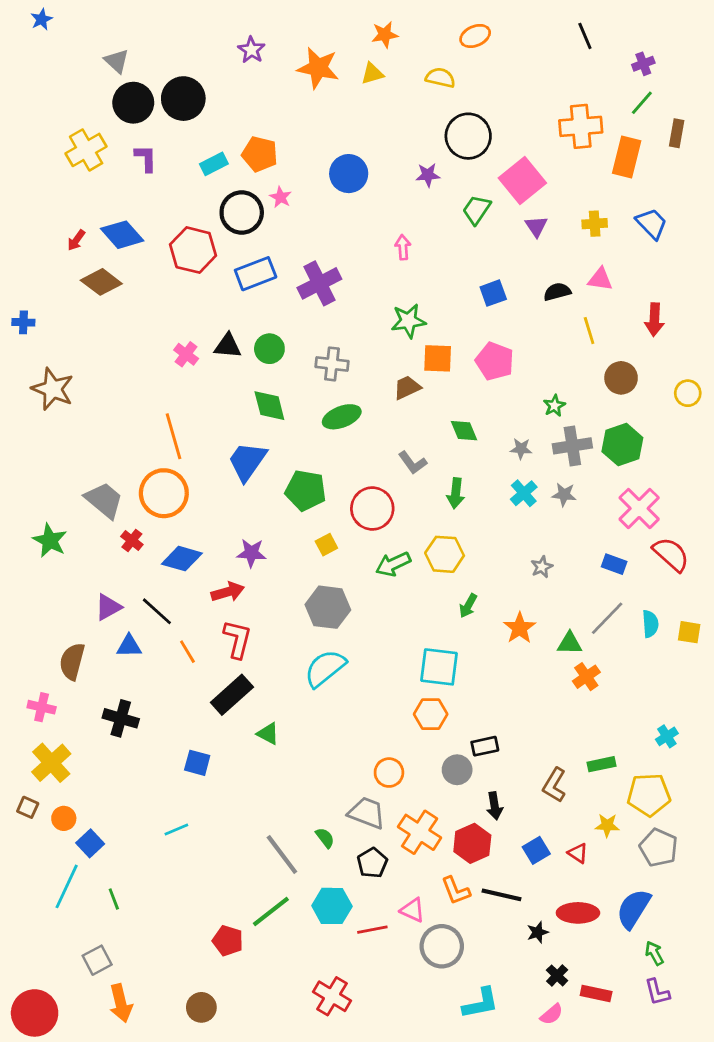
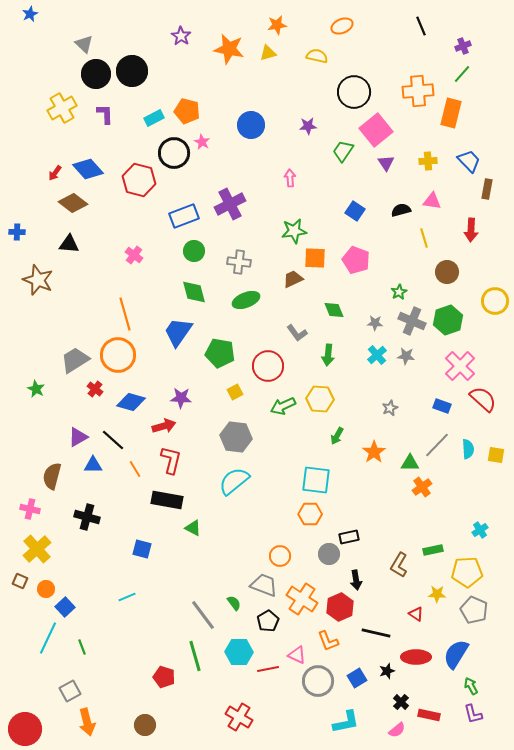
brown rectangle: (677, 133) -> (487, 189), moved
black circle: (468, 136) -> (354, 92), moved
blue rectangle: (256, 274) -> (184, 216), moved
blue square: (493, 293) -> (355, 211), turned -36
black triangle: (228, 346) -> (69, 244), moved
yellow circle: (688, 393) -> (495, 301), moved, size x1.4
gray cross: (572, 446) -> (412, 321), turned 32
gray trapezoid: (104, 500) -> (75, 360), turned -72
green star: (50, 540) -> (36, 389), size x0.7
black rectangle: (232, 695) -> (167, 500), turned 52
blue square: (536, 850) -> (357, 678), moved
black line: (502, 895) -> (376, 633), moved
green line: (271, 912) -> (195, 656), turned -68

